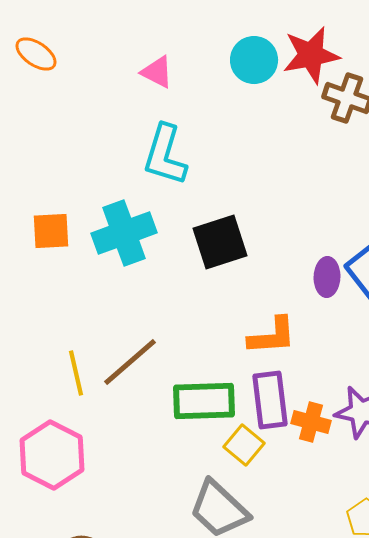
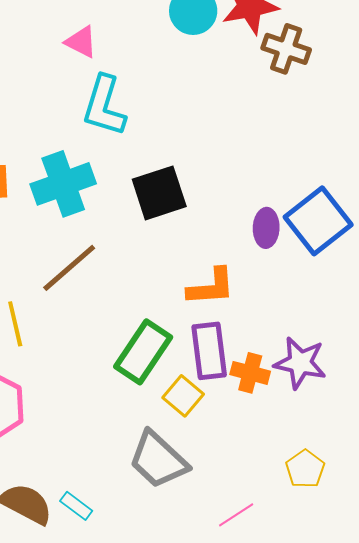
pink triangle: (157, 72) -> (81, 42), moved
brown line: (130, 362) -> (69, 268), moved
green rectangle: (204, 401) -> (143, 352), turned -54

